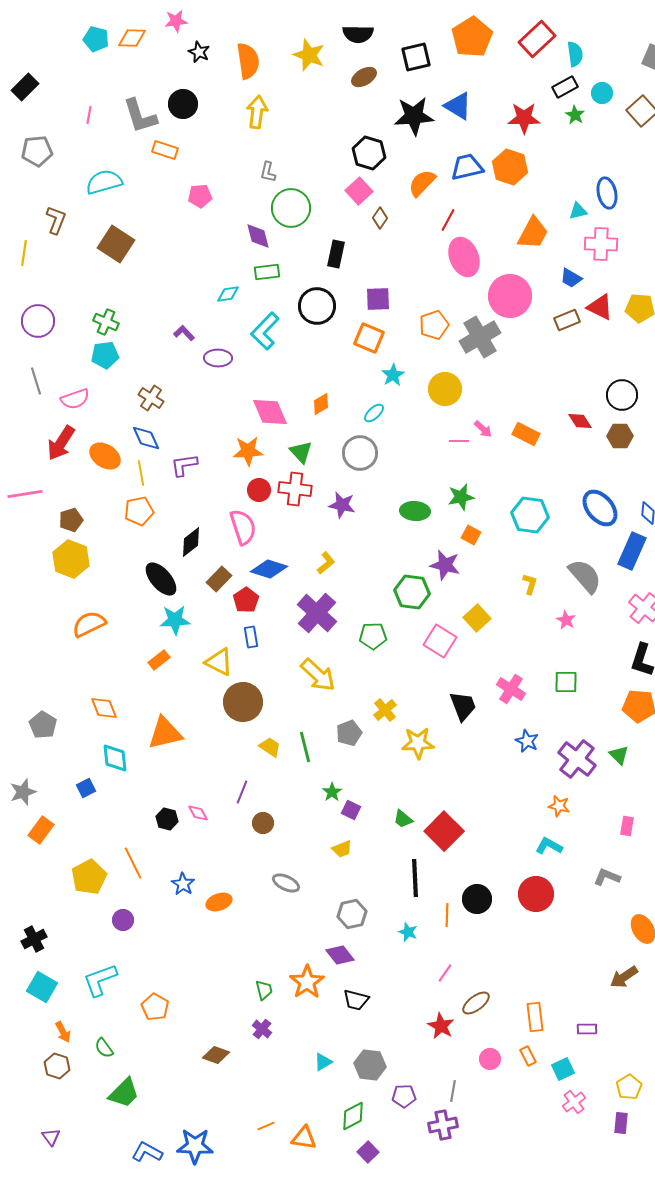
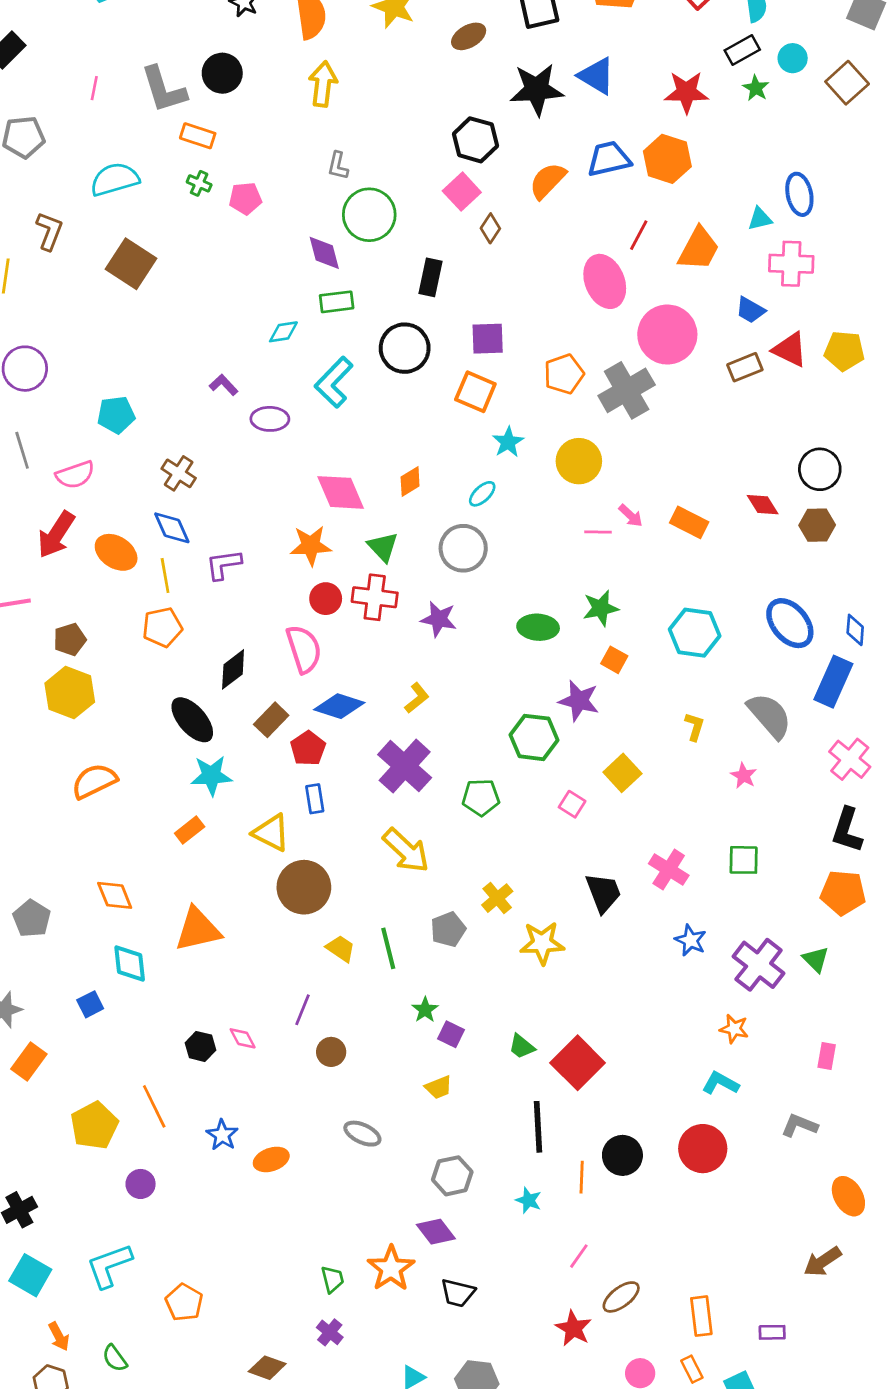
red line: (448, 220) -> (639, 235), moved
green cross: (106, 322) -> (199, 183), moved, size x0.7
pink square: (440, 641) -> (572, 804), size x0.6

